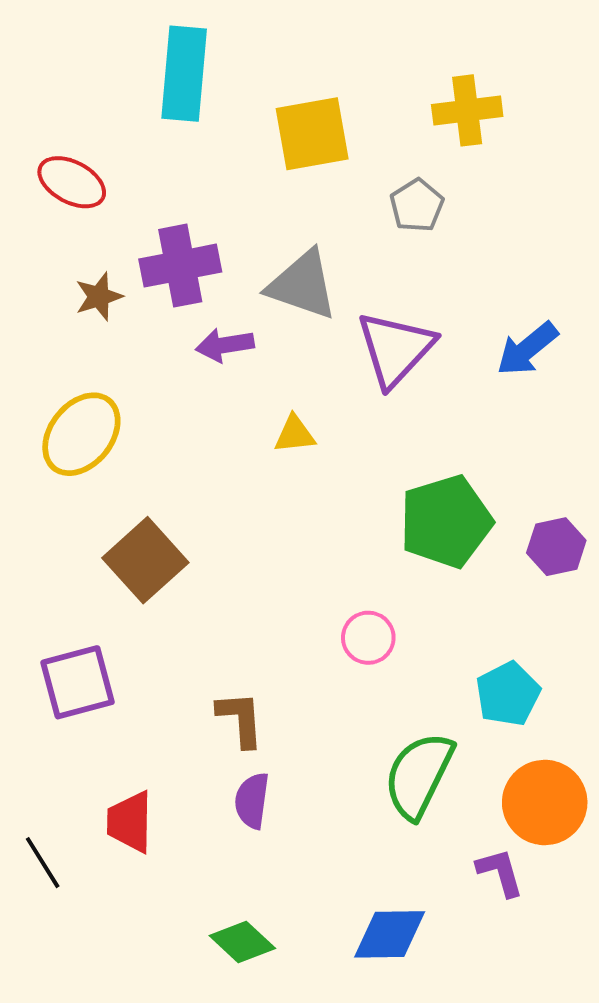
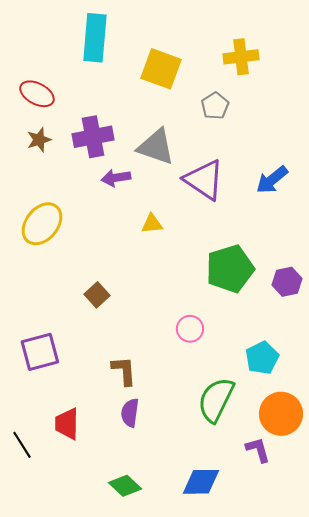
yellow square: (312, 134) -> (161, 69), turned 30
brown star: (99, 297) -> (39, 140), moved
purple triangle: (395, 349) -> (204, 180), turned -39
brown square: (145, 560) -> (97, 295), moved, size x0.6

